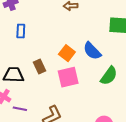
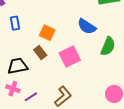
orange square: (67, 53) -> (47, 33), moved
purple line: (20, 109) -> (31, 97), turned -32

